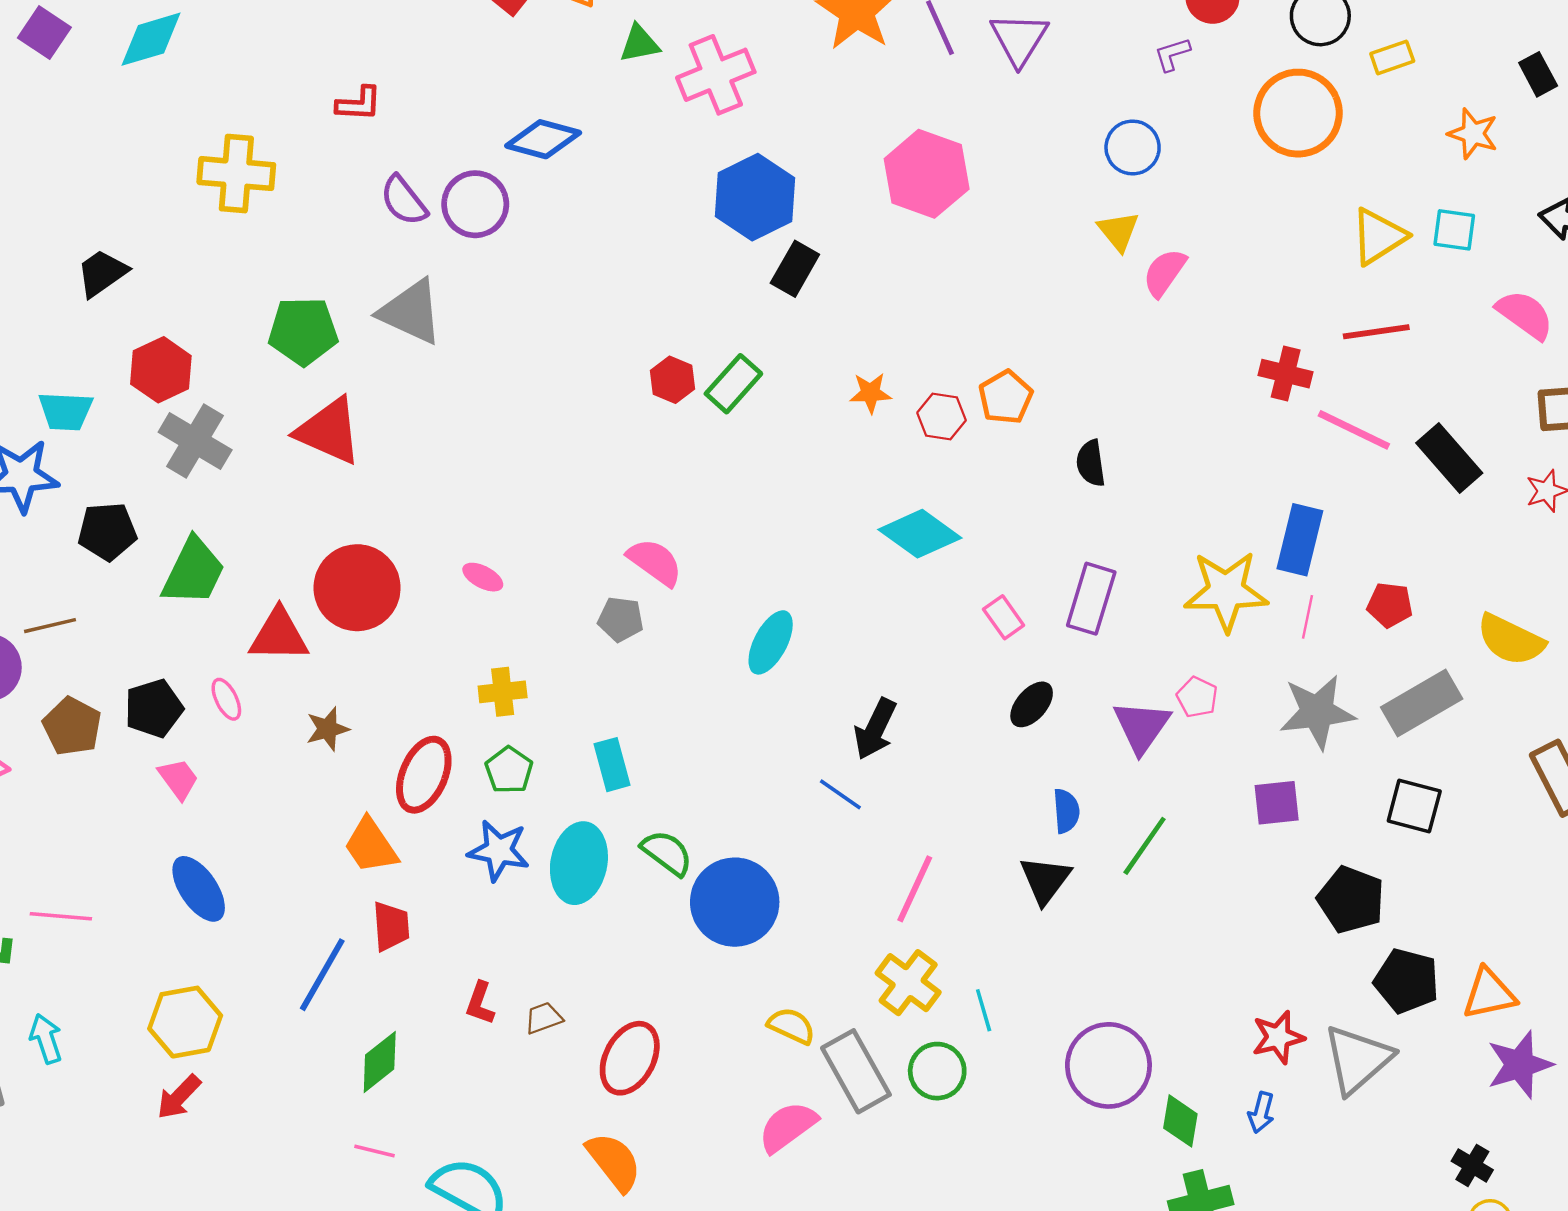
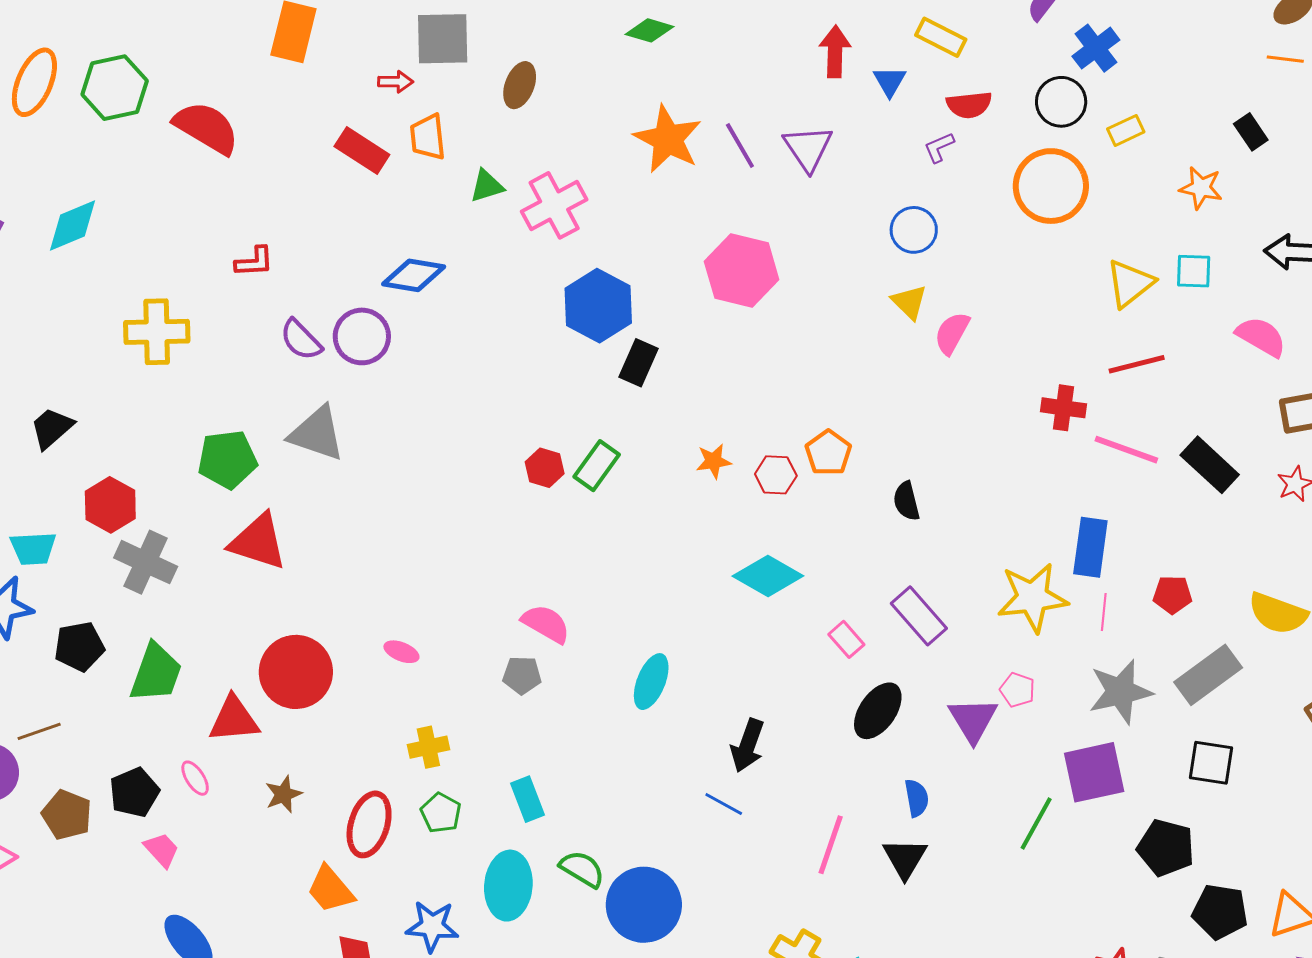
purple rectangle: (1091, 599) -> (919, 616), turned -52
black ellipse: (1032, 704) -> (878, 711), size x1.4
purple square: (1277, 803) -> (1094, 772), size x1.5
green line: (1145, 846) -> (1036, 823), moved
blue star: (499, 850) -> (432, 926), moved
pink line: (915, 889) -> (831, 845), moved

